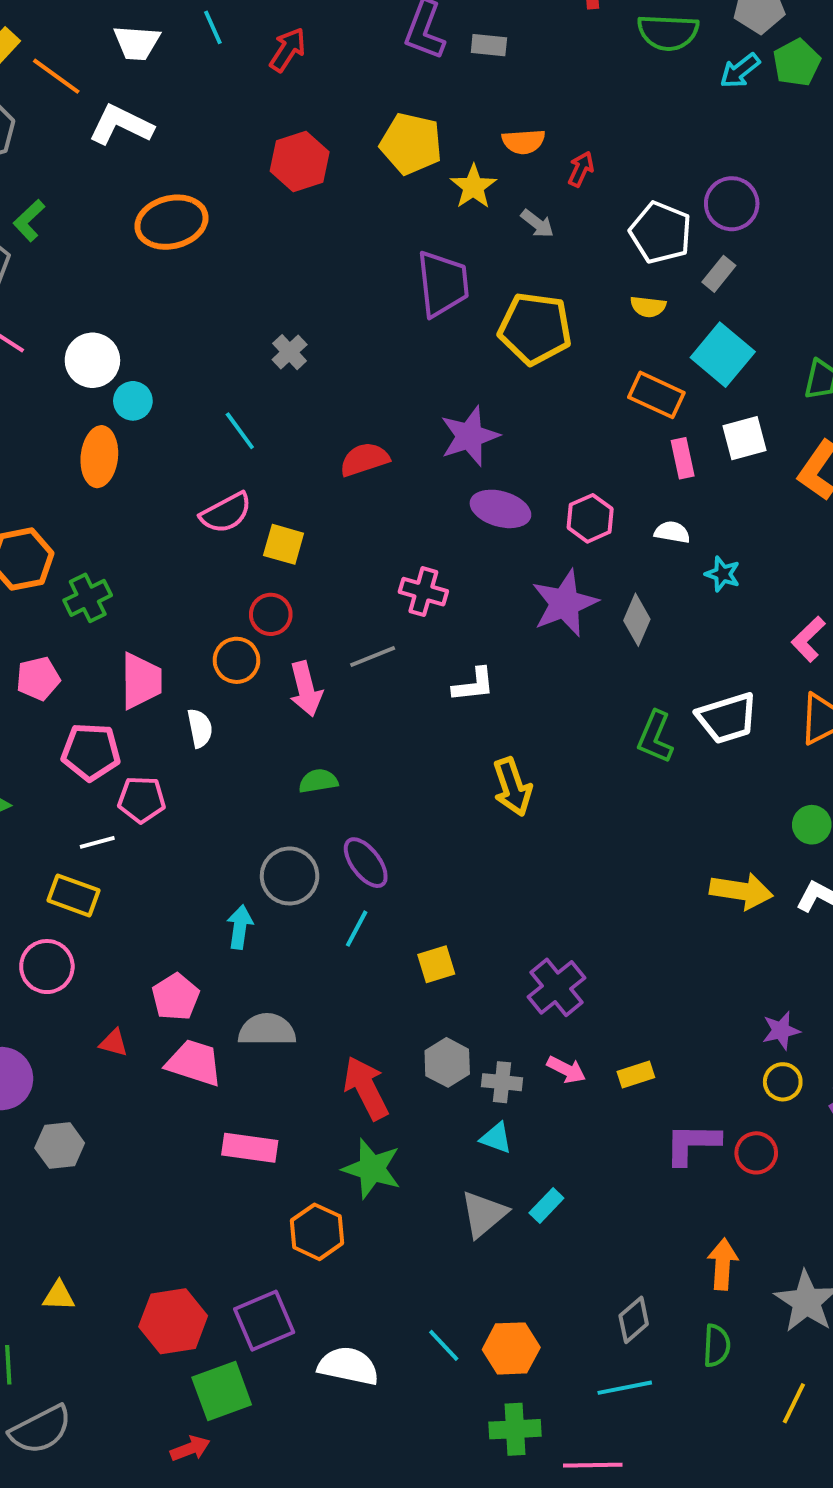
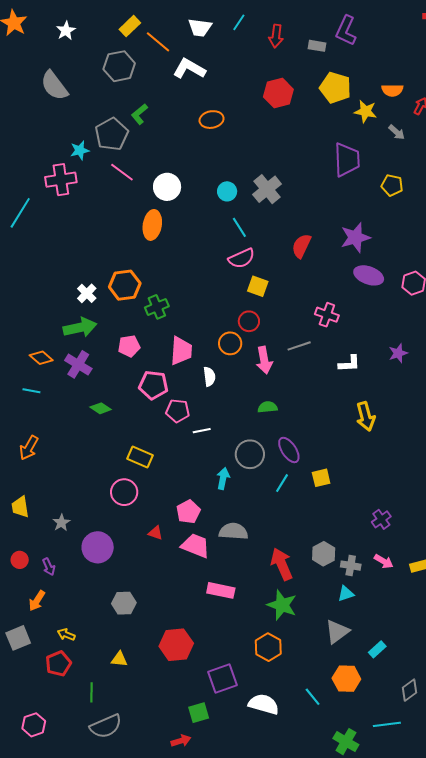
cyan line: (213, 27) -> (239, 22), turned 54
gray rectangle: (489, 45) -> (317, 46), moved
red arrow: (288, 50) -> (276, 36), turned 150
yellow star: (473, 187) -> (365, 111), turned -30
orange ellipse: (171, 222) -> (212, 120), size x0.7
yellow pentagon: (535, 329) -> (392, 185), size x0.6
gray cross: (290, 352) -> (267, 189), size x1.6
cyan circle: (133, 401) -> (227, 191), moved
orange ellipse: (99, 457) -> (152, 225), moved
red semicircle: (364, 459) -> (301, 246), turned -50
pink semicircle: (226, 513) -> (242, 258), moved
purple star: (565, 603) -> (398, 353), moved, size x0.6
white line: (97, 842) -> (202, 431), moved
yellow square: (436, 964) -> (321, 478), moved
purple cross: (556, 987) -> (381, 519), size x0.7
cyan triangle: (496, 1138) -> (346, 594), turned -42
gray hexagon: (60, 1146) -> (124, 603), moved
cyan rectangle: (546, 1206) -> (377, 649), moved
orange hexagon: (317, 1232) -> (268, 647), moved
red hexagon: (173, 1321) -> (176, 645), moved
orange hexagon: (511, 1348) -> (346, 679), moved
cyan line: (625, 1388) -> (387, 724), moved
green square: (222, 1391) -> (199, 713), size x0.7
green cross: (515, 1429) -> (346, 742), turned 30

